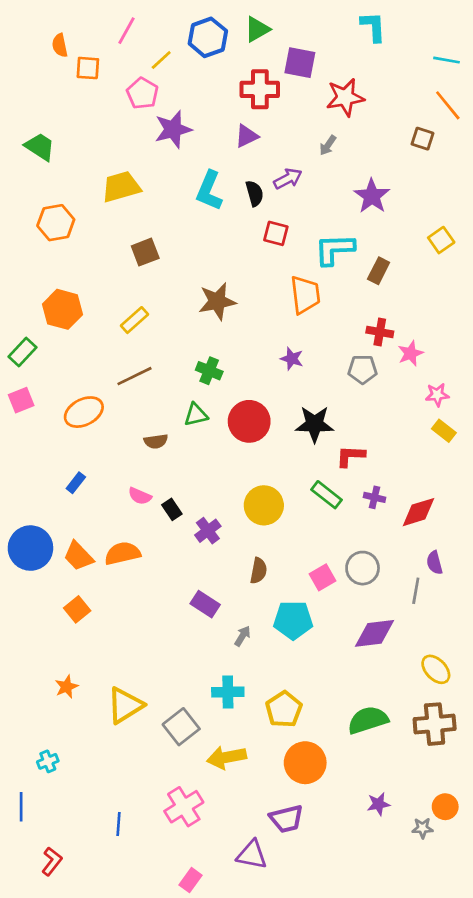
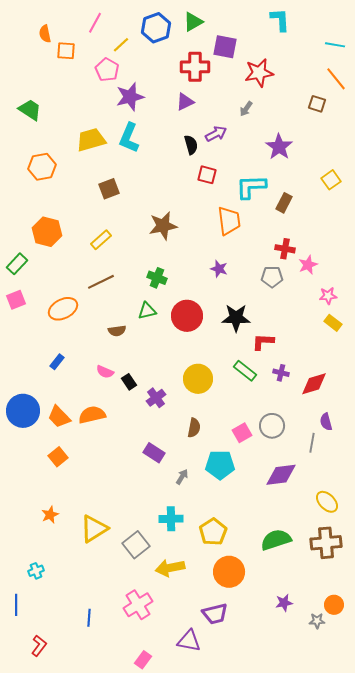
cyan L-shape: (209, 191) -> (129, 138), moved

